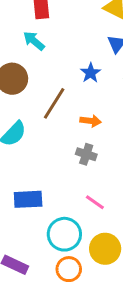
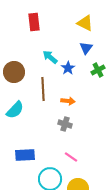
cyan arrow: (34, 41) -> (50, 57), moved
brown line: (54, 103) -> (43, 89), turned -35

